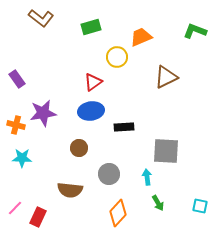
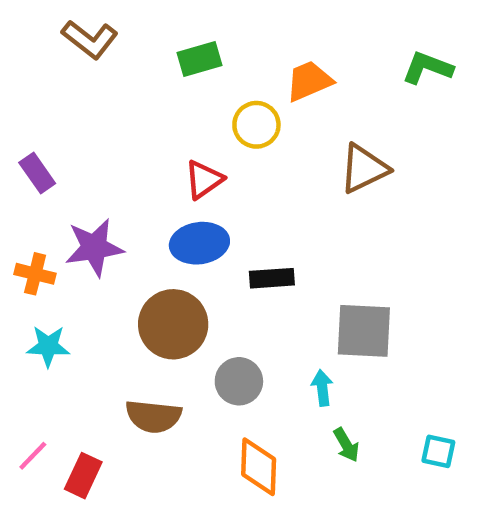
brown circle: (79, 148) -> (173, 324), size x1.8
orange diamond: (118, 213) -> (259, 467), turned -40

